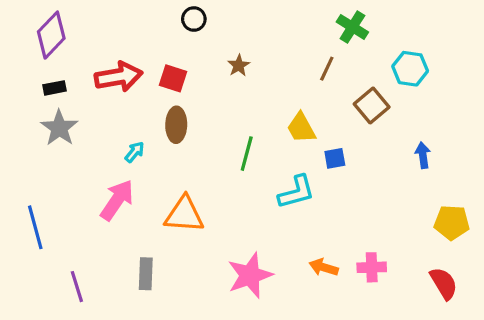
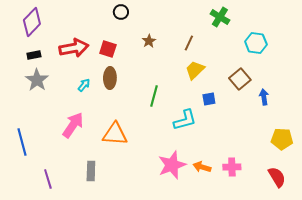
brown line: (327, 69) -> (189, 43), moved
brown square: (372, 106) -> (240, 79), moved
yellow trapezoid: (301, 128) -> (195, 70), moved, turned 75
cyan arrow: (135, 152) -> (84, 85), moved
pink star: (250, 275) -> (172, 165), moved

